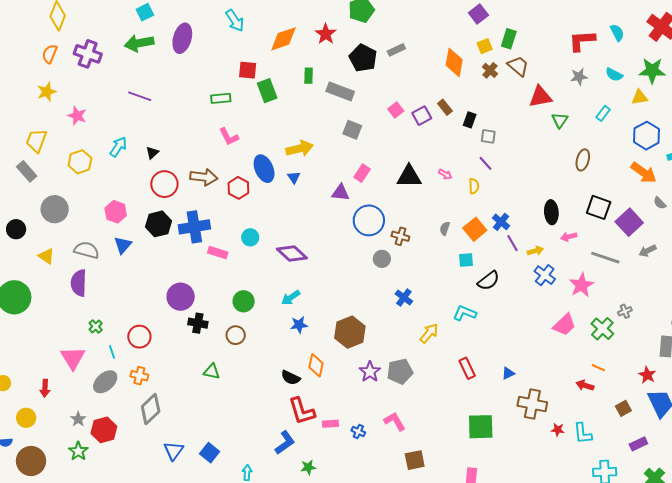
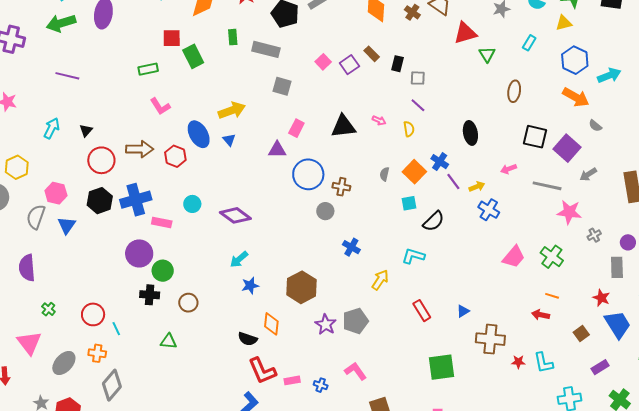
yellow hexagon: (80, 162) -> (17, 167), moved
black ellipse: (551, 212) -> (470, 133), moved
gray semicircle: (87, 250) -> (36, 217), moved, turned -80
pink star: (582, 285) -> (569, 212), moved, turned -30
purple circle: (181, 297) -> (139, 253), moved
green circle: (244, 301) -> (163, 271), moved
gray cross: (625, 311) -> (594, 235), moved
cyan line: (112, 352) -> (116, 329), moved

